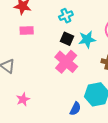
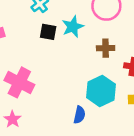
pink cross: (66, 62) -> (19, 82), moved

